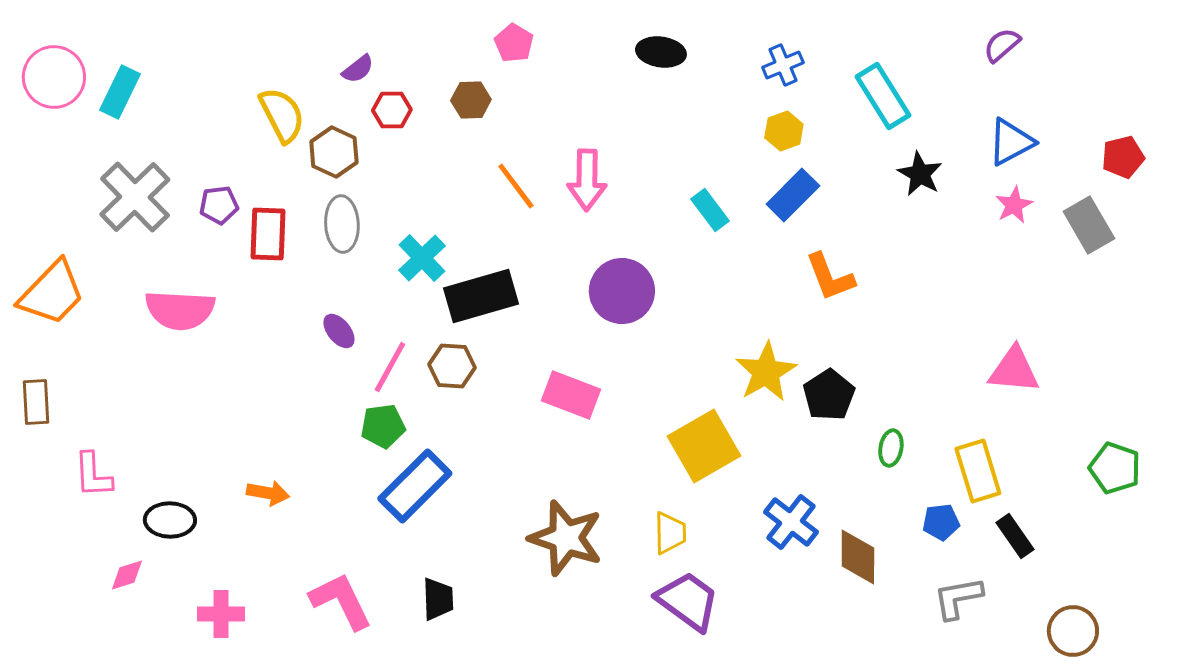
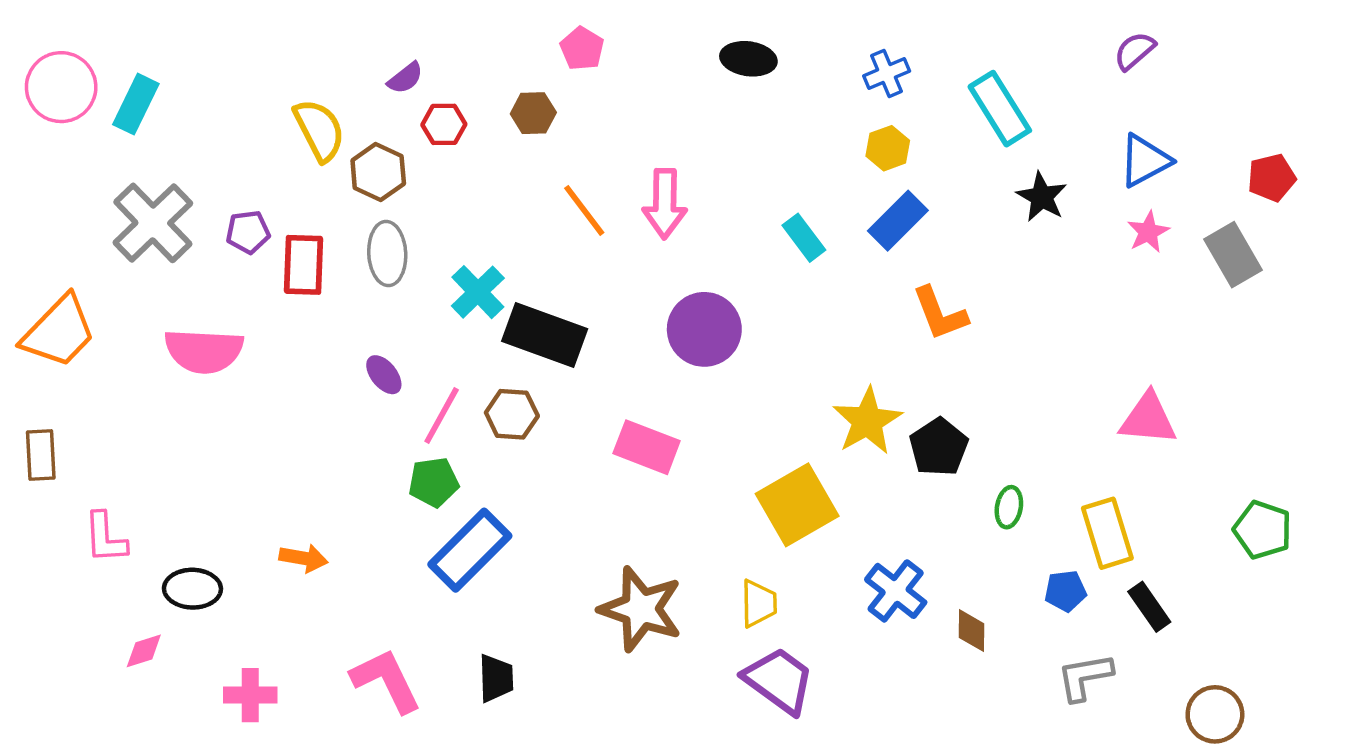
black rectangle: (481, 296) -> (545, 335), turned 36
brown diamond: (858, 557) -> (972, 631), size x0.7

